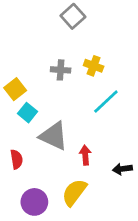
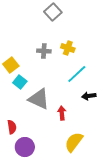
red semicircle: (17, 159) -> (12, 127), moved
black arrow: (122, 169) -> (89, 96), moved
yellow semicircle: (74, 192) -> (74, 142), moved

